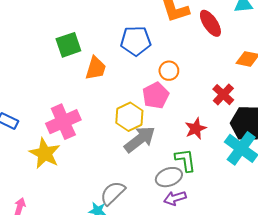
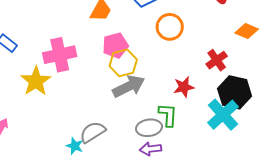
orange circle: (169, 71) -> (170, 27), size x1.4
pink pentagon: (156, 95) -> (115, 45), moved

